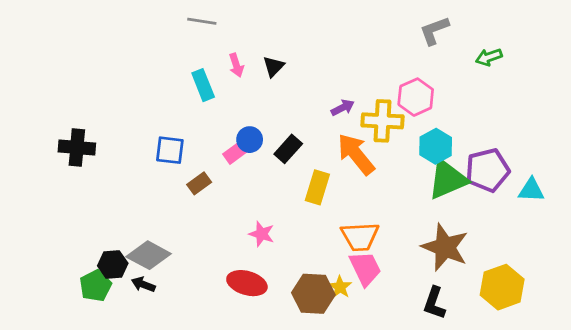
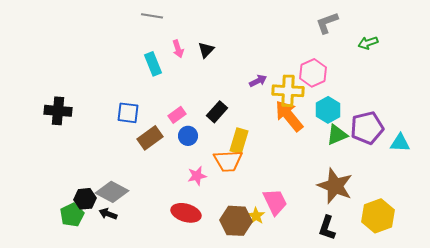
blue circle: (250, 140) -> (188, 136), moved
orange arrow: (356, 154) -> (289, 116), moved
green triangle: (448, 179) -> (337, 135), size x0.7
brown rectangle: (199, 183) -> (150, 138), size x1.4
pink star: (262, 234) -> (197, 176), turned -30
orange trapezoid: (360, 237) -> (228, 161), moved

